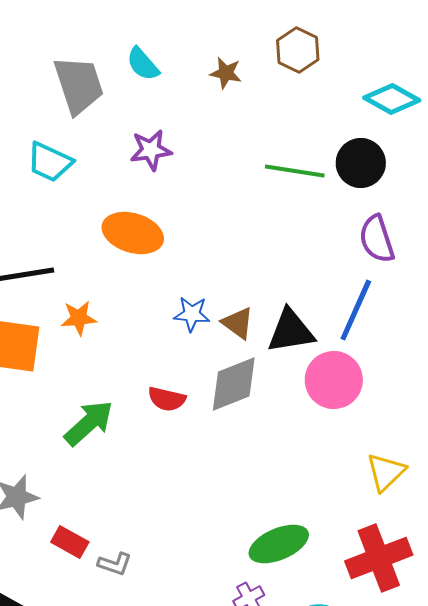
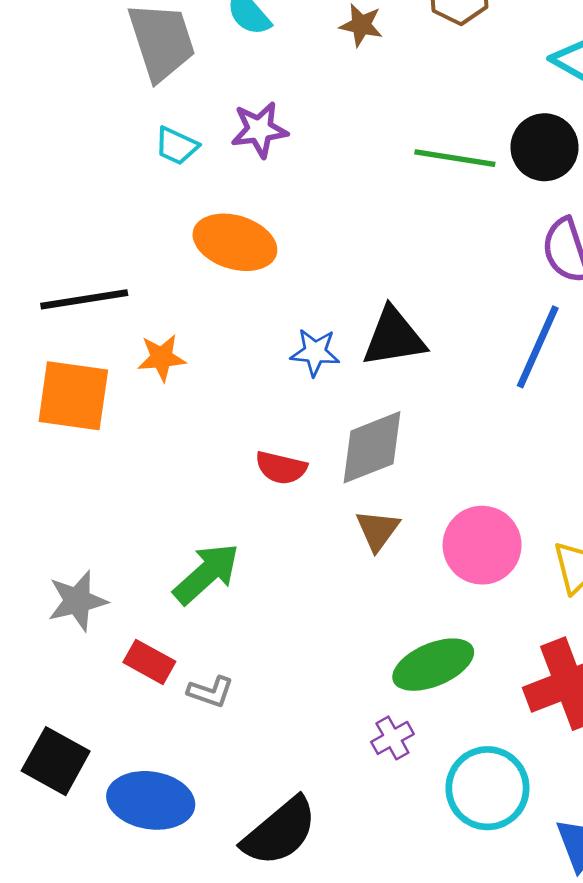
cyan trapezoid: (50, 162) -> (177, 146), moved, size x0.7
brown triangle: (238, 323) -> (377, 530), moved, turned 30
black triangle: (291, 331) -> (394, 337), moved
pink circle: (334, 380) -> (482, 545), moved
green arrow: (89, 423) -> (206, 574), moved

